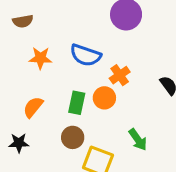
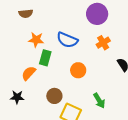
orange cross: (120, 75) -> (103, 43), moved
green rectangle: (77, 103) -> (45, 58), moved

